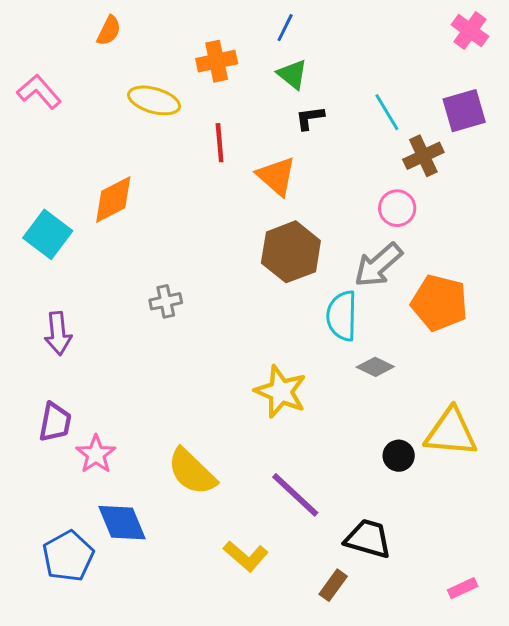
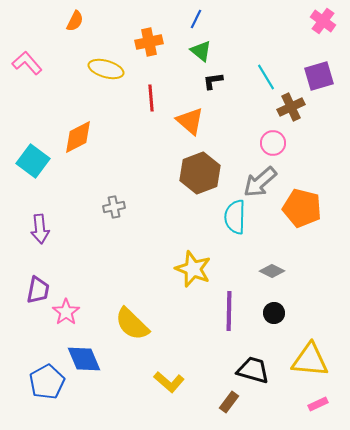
gray diamond: (375, 367) -> (272, 271), moved
yellow triangle: (451, 432) -> (310, 360), moved
purple line: (295, 495) -> (229, 311), moved, turned 48

